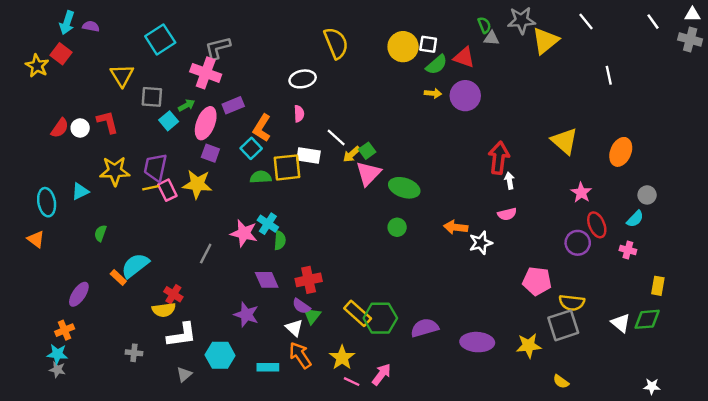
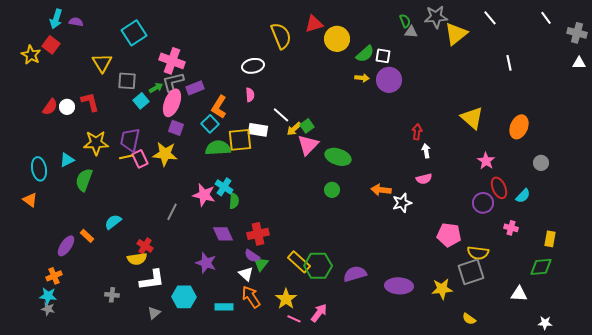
white triangle: (692, 14) -> (579, 63), moved
white square: (428, 44) -> (383, 56), moved
gray L-shape: (218, 48) -> (173, 82), moved
red triangle: (464, 57) -> (314, 24), moved, turned -36
red arrow: (499, 158) -> (417, 132), size x0.6
green semicircle: (261, 177) -> (218, 148), size x1.4
cyan semicircle: (635, 219) -> (523, 196), moved
green semicircle: (100, 233) -> (84, 180), moved, size x1.6
pink cross: (628, 250) -> (511, 228), moved
cyan semicircle: (135, 266) -> (113, 222), size x0.7
orange rectangle: (118, 277) -> (87, 236), moved
white triangle: (621, 323) -> (519, 294), moved, turned -36

